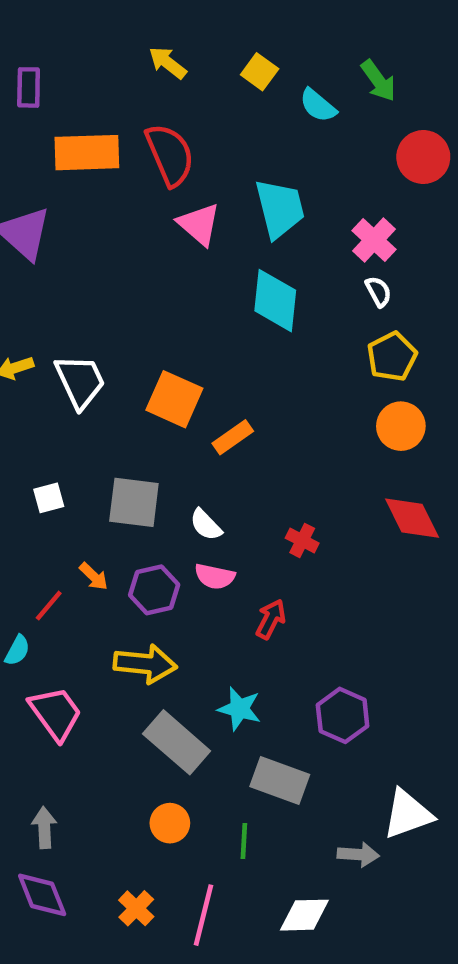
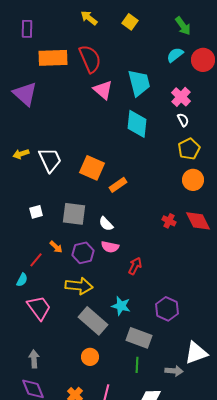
cyan semicircle: (318, 105) -> (175, 55), moved, turned 102
red cross: (302, 541) -> (169, 221), moved
green line: (244, 841) -> (137, 365), moved

